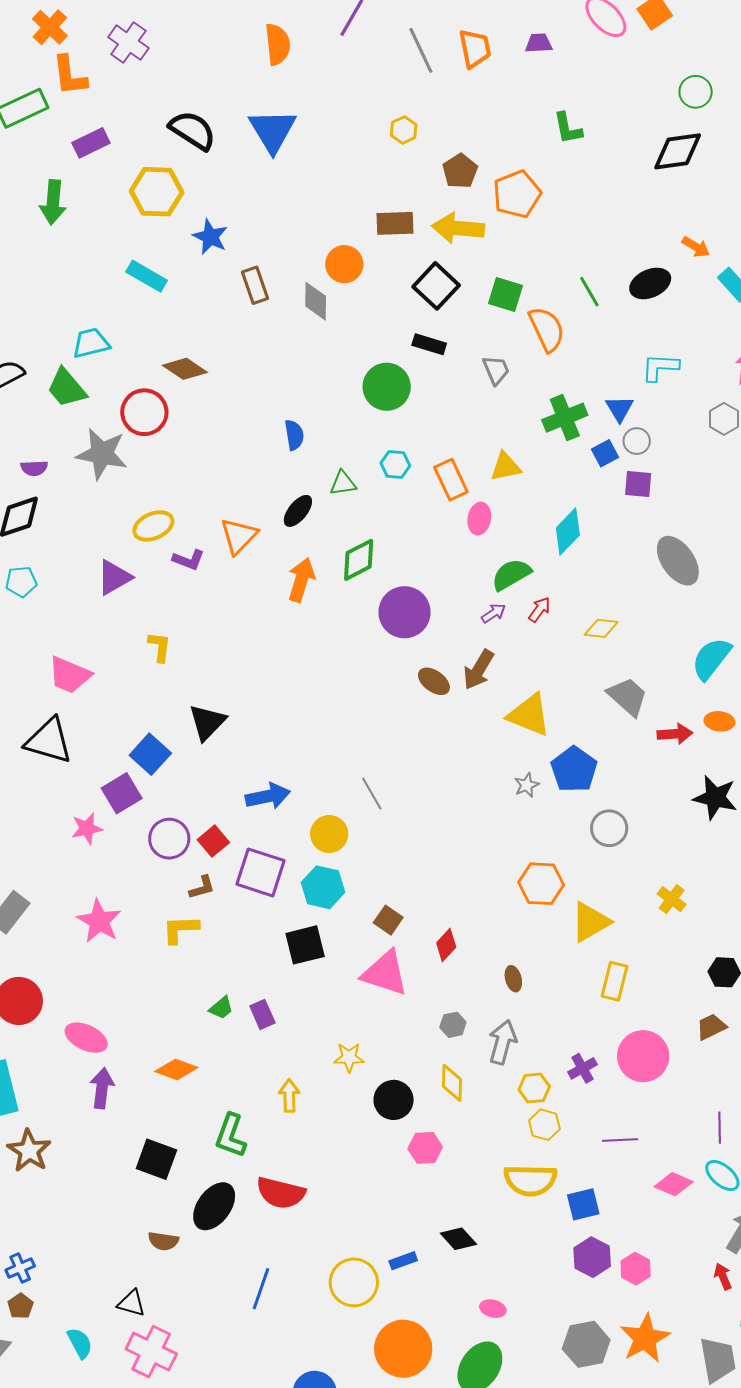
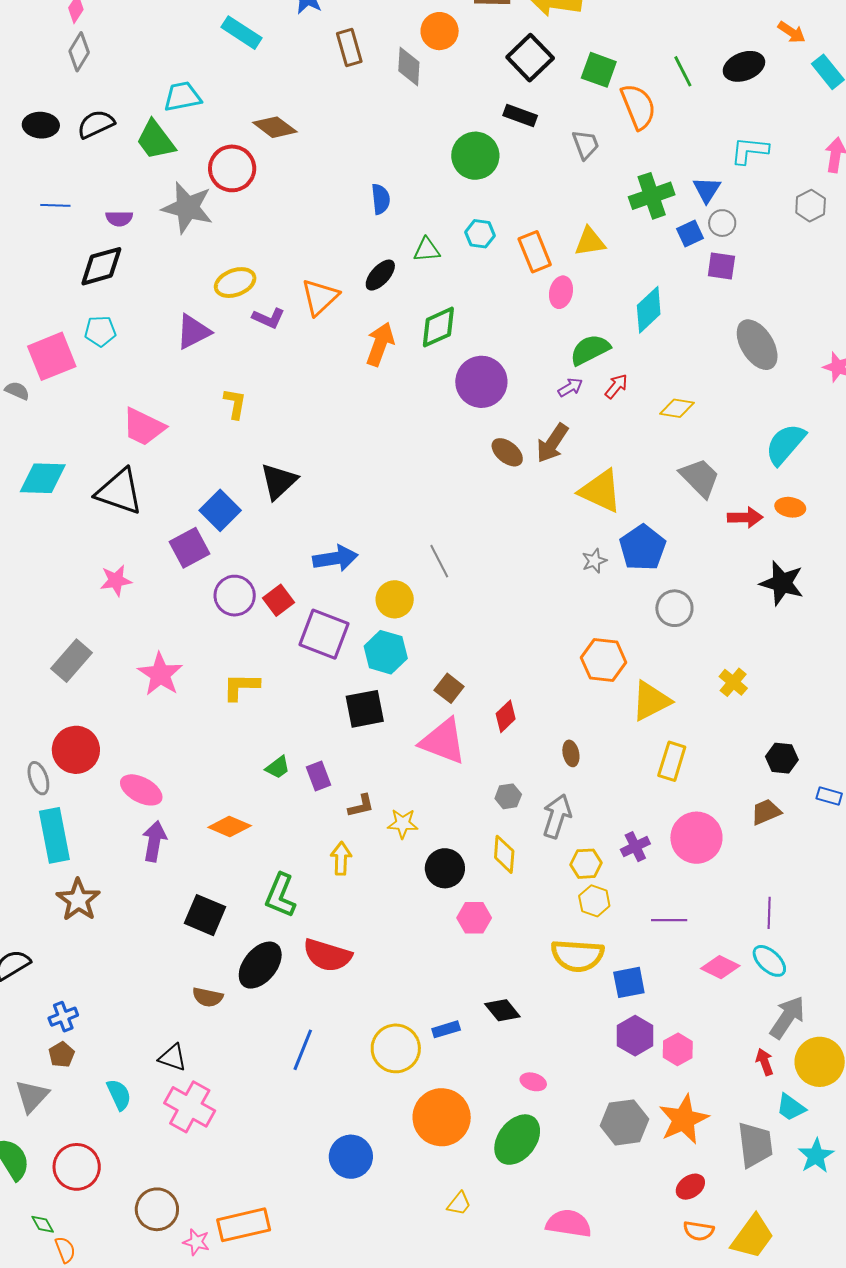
pink star: (87, 828) -> (116, 580), moved
brown L-shape: (202, 887) -> (361, 806), moved

